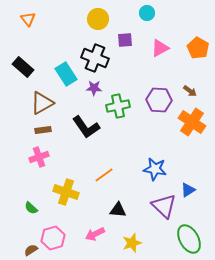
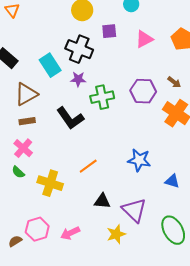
pink cross: (39, 157) -> (23, 148), turned -30
blue triangle: (188, 190) -> (172, 181), turned 49
purple triangle: (164, 206) -> (134, 210), moved
green semicircle: (31, 208) -> (18, 172), moved
pink arrow: (95, 234) -> (70, 233), moved

